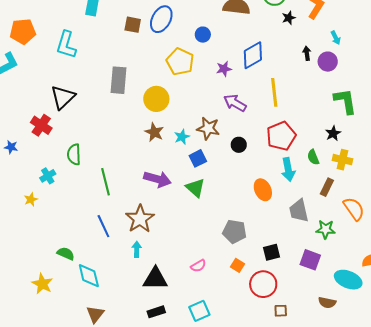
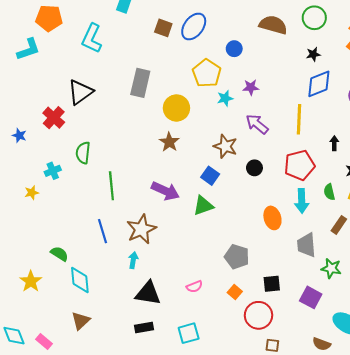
black star: (289, 18) -> (313, 54), moved
black arrow: (307, 53) -> (334, 143), moved
blue diamond: (253, 55) -> (319, 84), moved
cyan star: (182, 137) -> (225, 98), moved
blue square: (198, 158) -> (210, 176), turned -36
green triangle: (195, 188) -> (203, 206), turned 50

